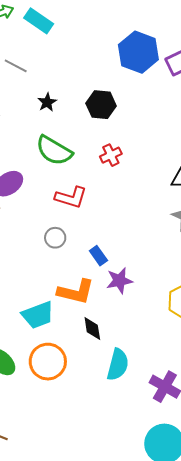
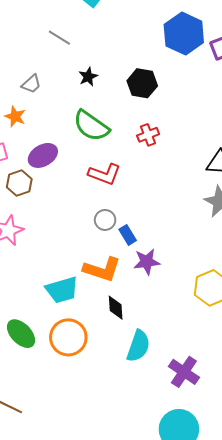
gray circle: (55, 238) -> (105, 220), moved

